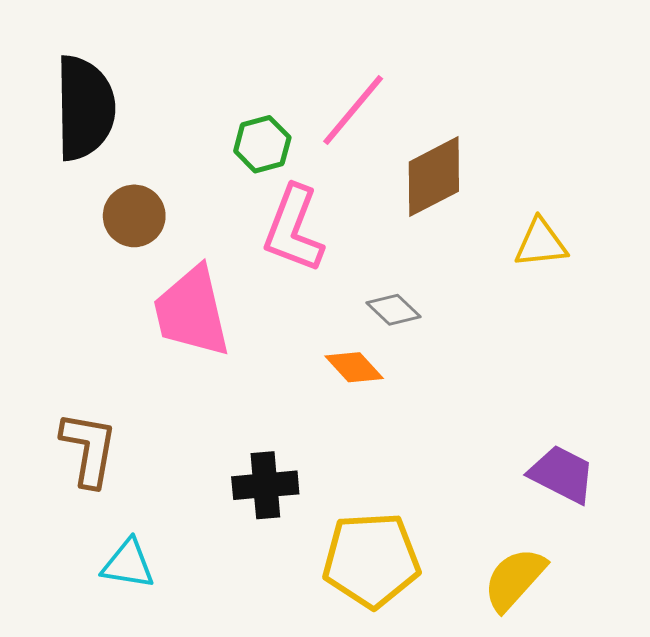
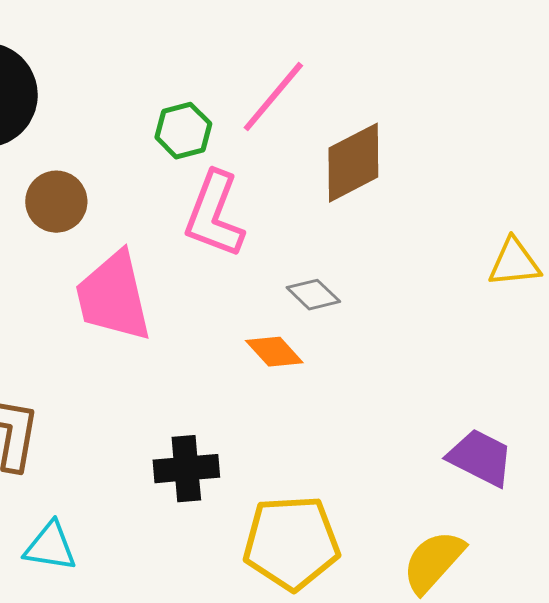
yellow triangle: (541, 243) -> (514, 263), moved

